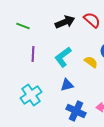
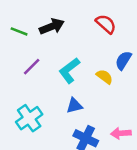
black arrow: (65, 22) -> (52, 26), moved
purple line: (33, 54) -> (32, 67), turned 42

